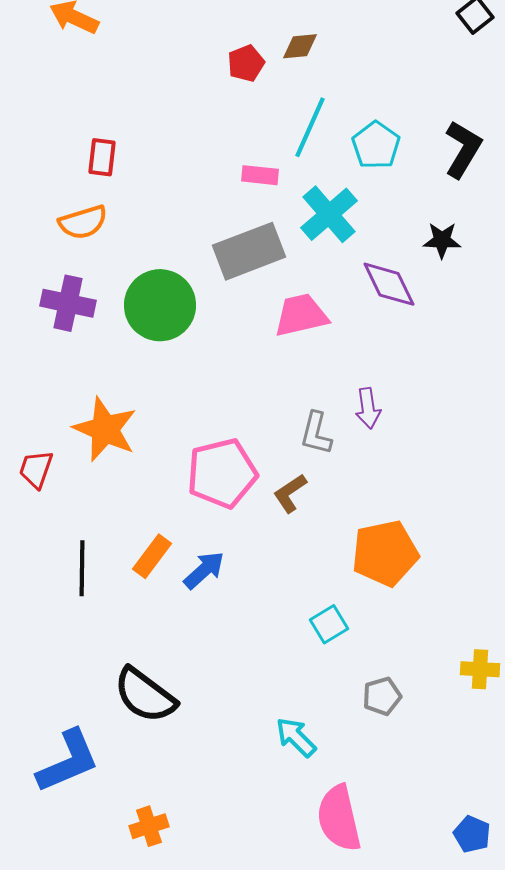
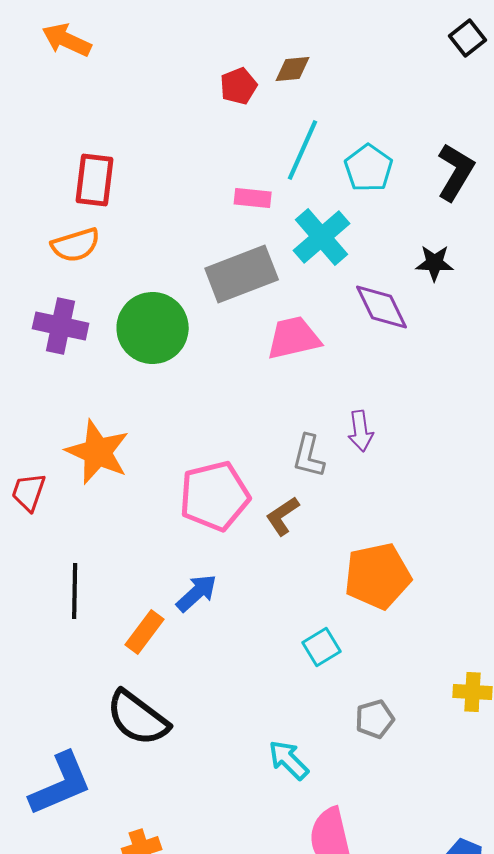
red rectangle: (102, 157) -> (95, 180), size x1.4
orange rectangle: (152, 556) -> (145, 632), moved

